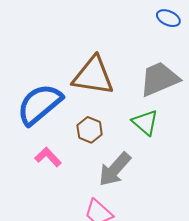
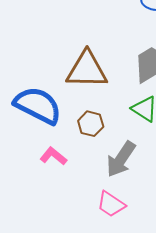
blue semicircle: (40, 104) -> (38, 105), turned 75

